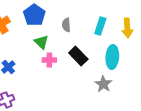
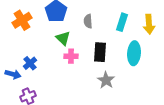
black rectangle: (78, 56) -> (100, 52), turned 48
gray star: (103, 84) -> (106, 80), moved

